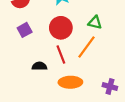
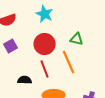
orange line: (86, 47) -> (69, 62), turned -60

